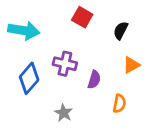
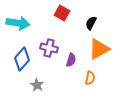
orange triangle: (131, 65) -> (99, 49), size x1.6
gray star: (64, 113) -> (37, 85), moved

